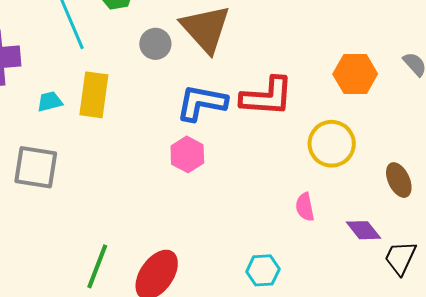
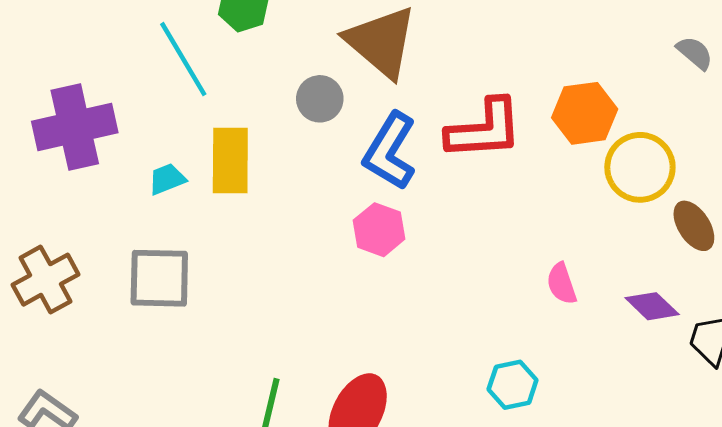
gray circle: (155, 44) -> (320, 99), moved
orange hexagon: (355, 74) -> (585, 113), moved
blue L-shape: (202, 103) -> (390, 151), turned -62
yellow circle: (332, 144) -> (640, 167), moved

